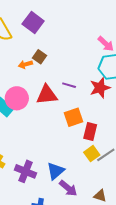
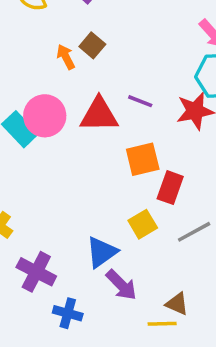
orange arrow: (25, 64) -> (66, 57), turned 72
yellow square: (92, 154) -> (143, 224), moved
purple cross: (26, 171) -> (36, 272), moved

